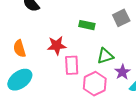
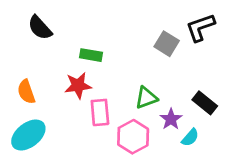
gray square: (121, 18) -> (167, 44), turned -30
green rectangle: (87, 25) -> (91, 55), moved

